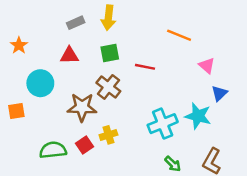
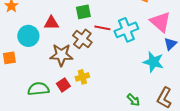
red triangle: (69, 55) -> (51, 23), moved
pink triangle: (207, 66) -> (160, 22), size x1.6
red line: (145, 67) -> (102, 28), moved
cyan cross: (163, 124) -> (126, 30), moved

